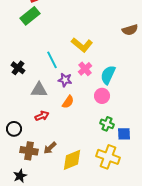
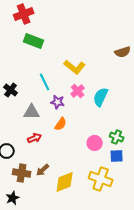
green rectangle: (30, 16) -> (34, 41), moved, turned 60
pink circle: (102, 96) -> (95, 143), moved
green cross: (107, 124) -> (117, 137), moved

